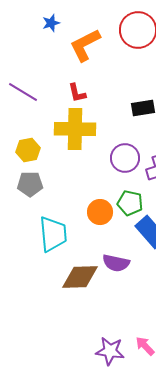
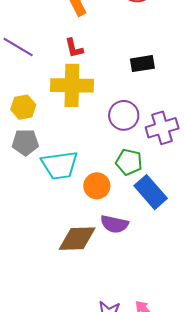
orange circle: (100, 212) -> (97, 186), moved
cyan trapezoid: (53, 234) -> (60, 165), moved, turned 87

